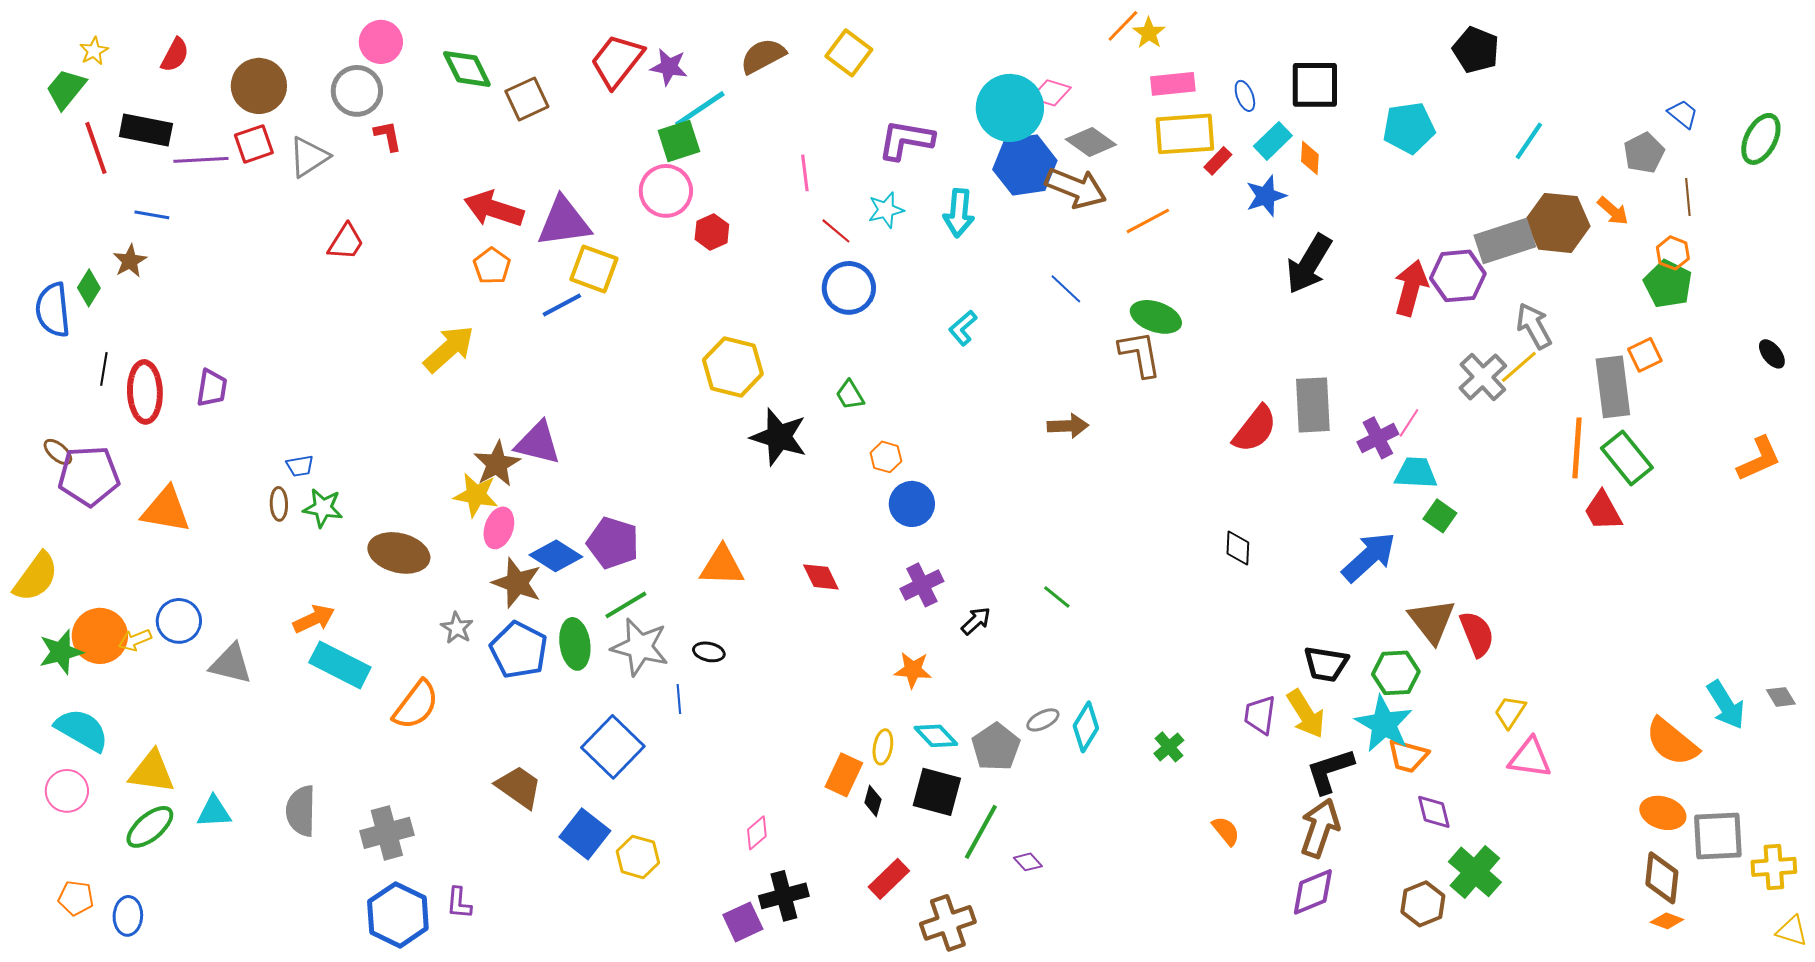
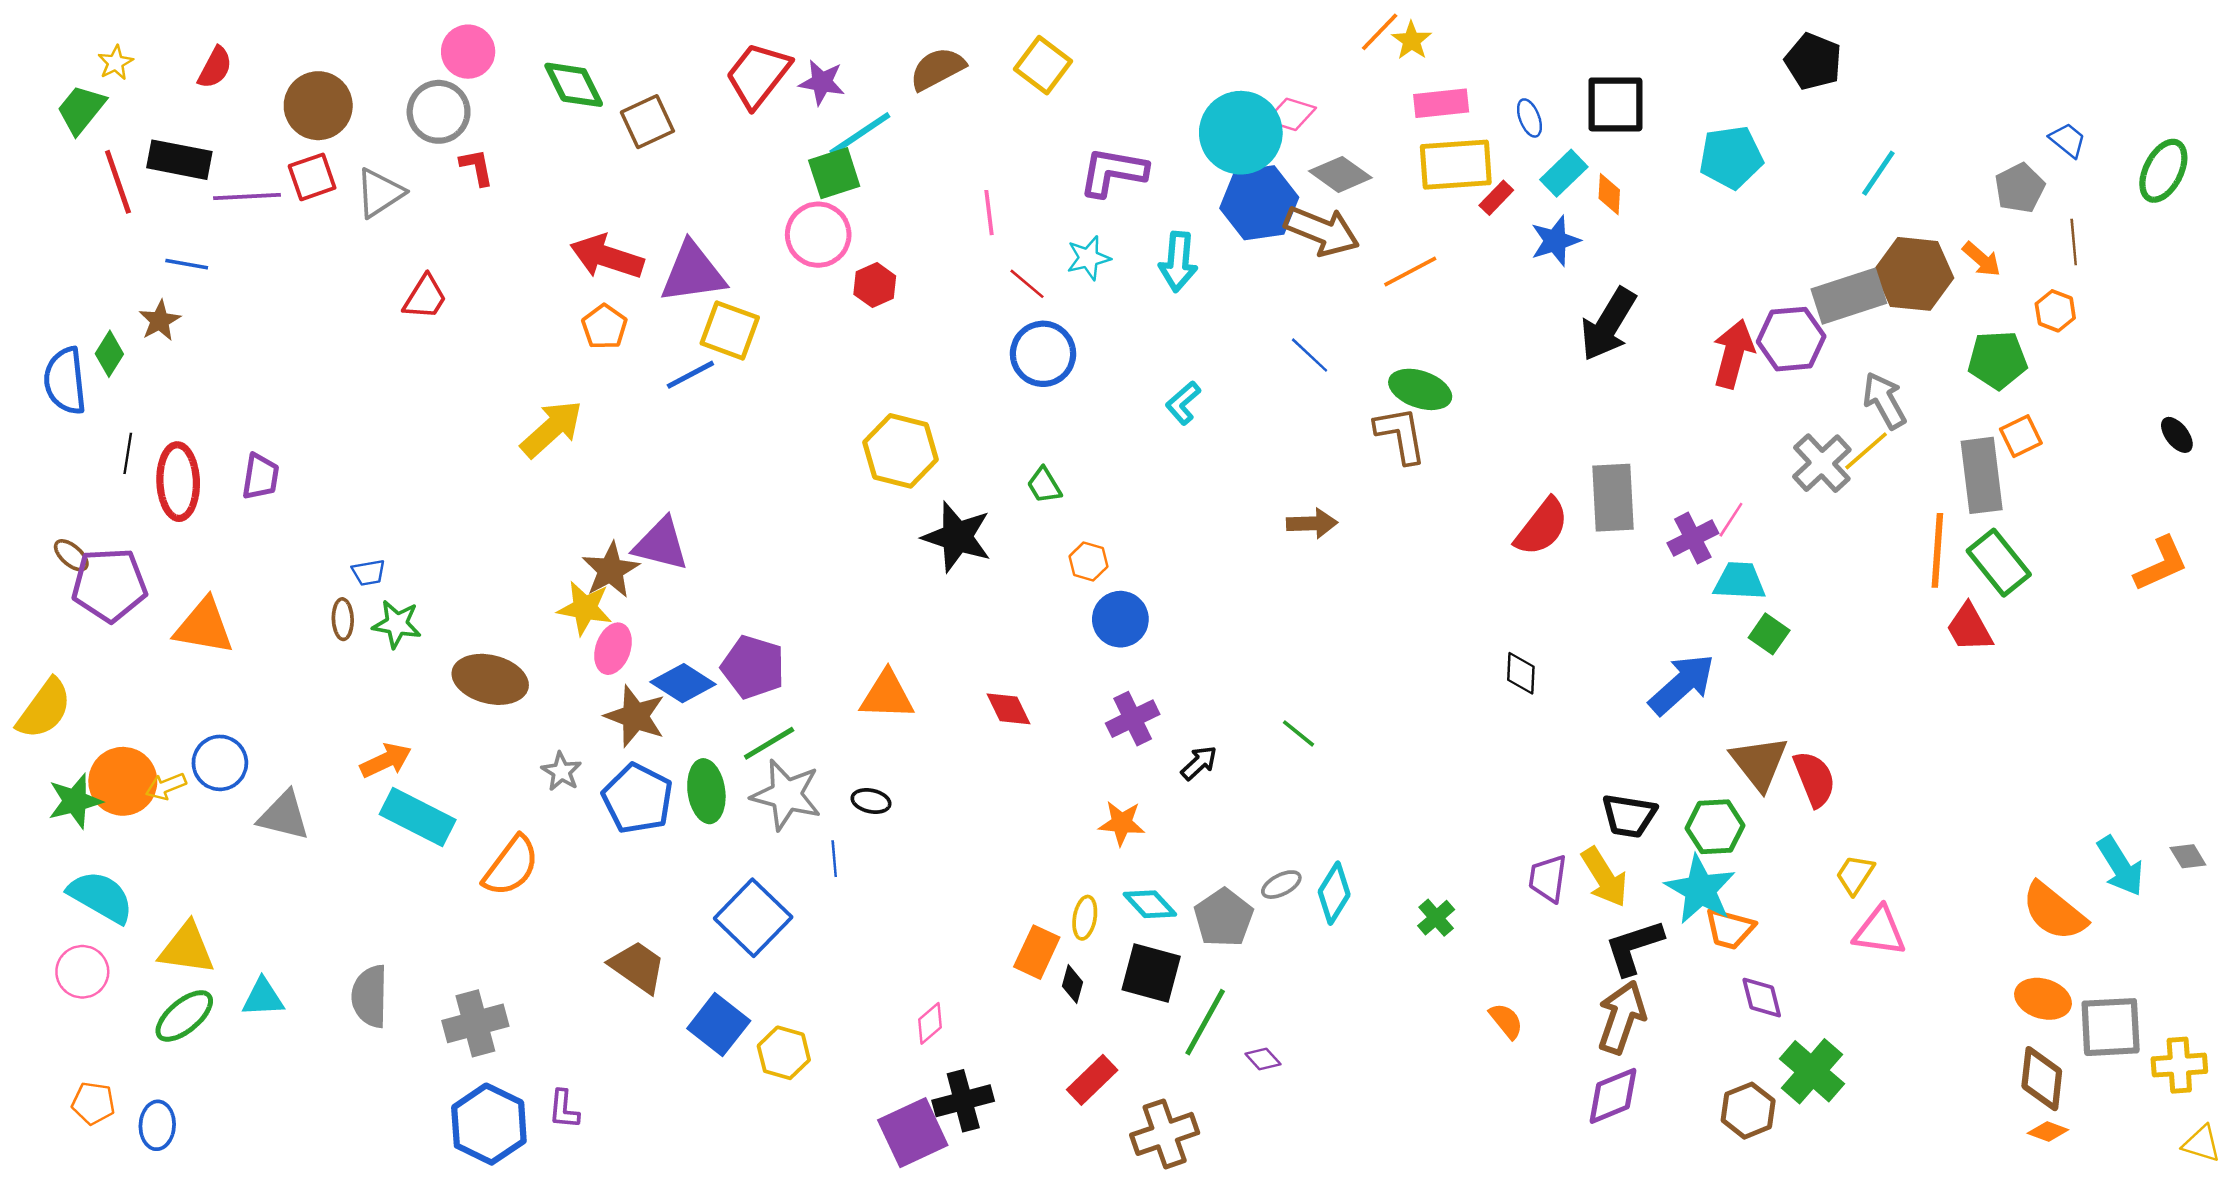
green pentagon: (1668, 284) -> (1998, 360), moved, turned -30
purple square: (743, 922) -> (913, 1133), size x1.4

